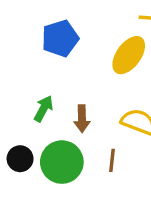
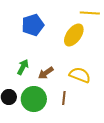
brown arrow: (82, 119) -> (46, 73), turned 56

